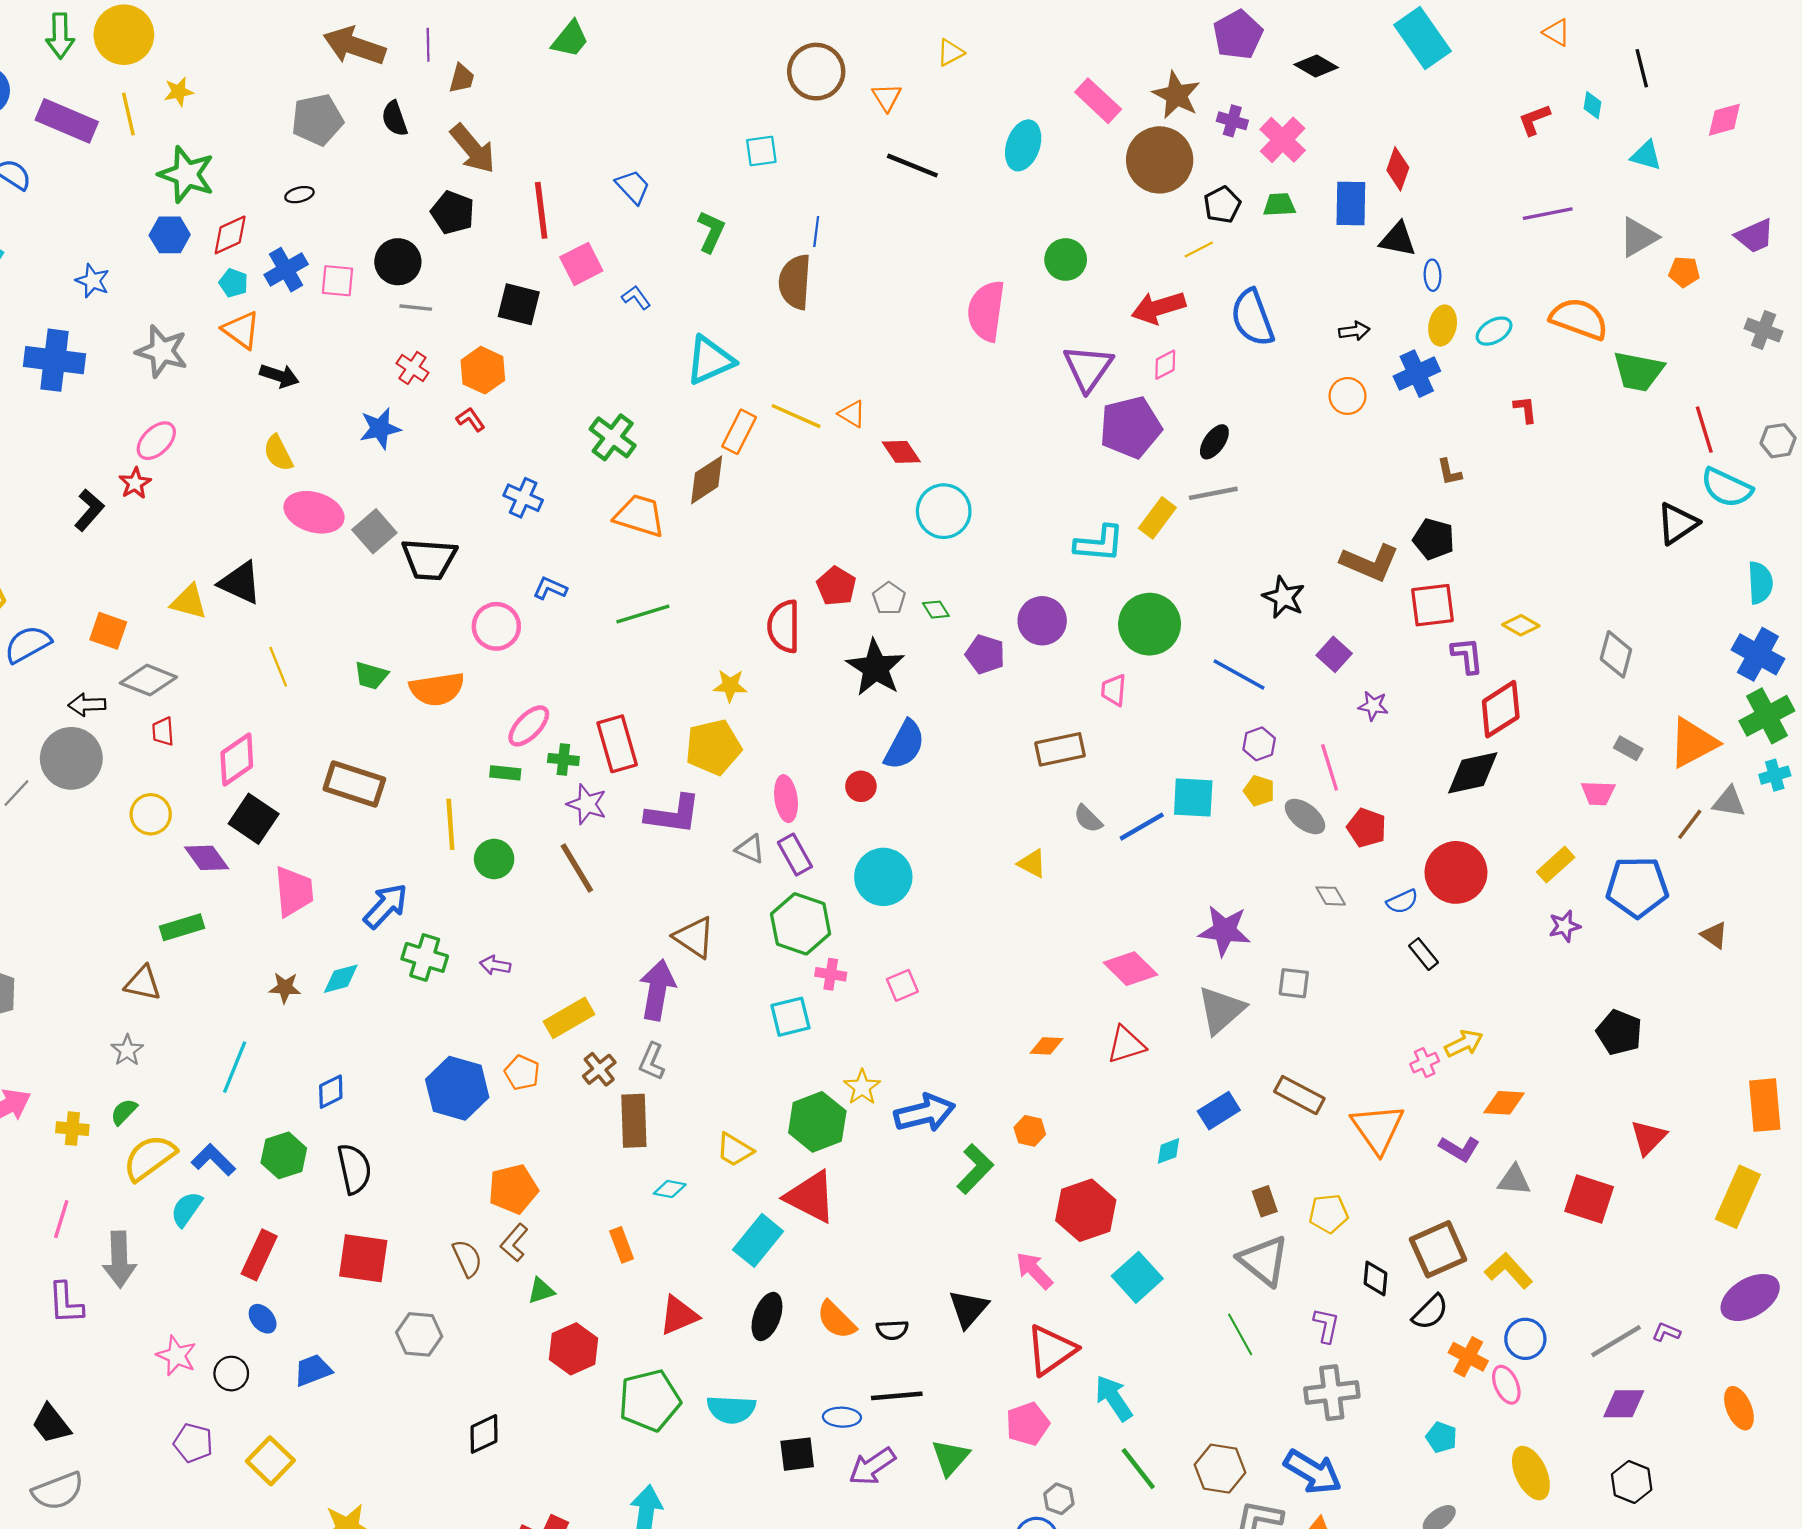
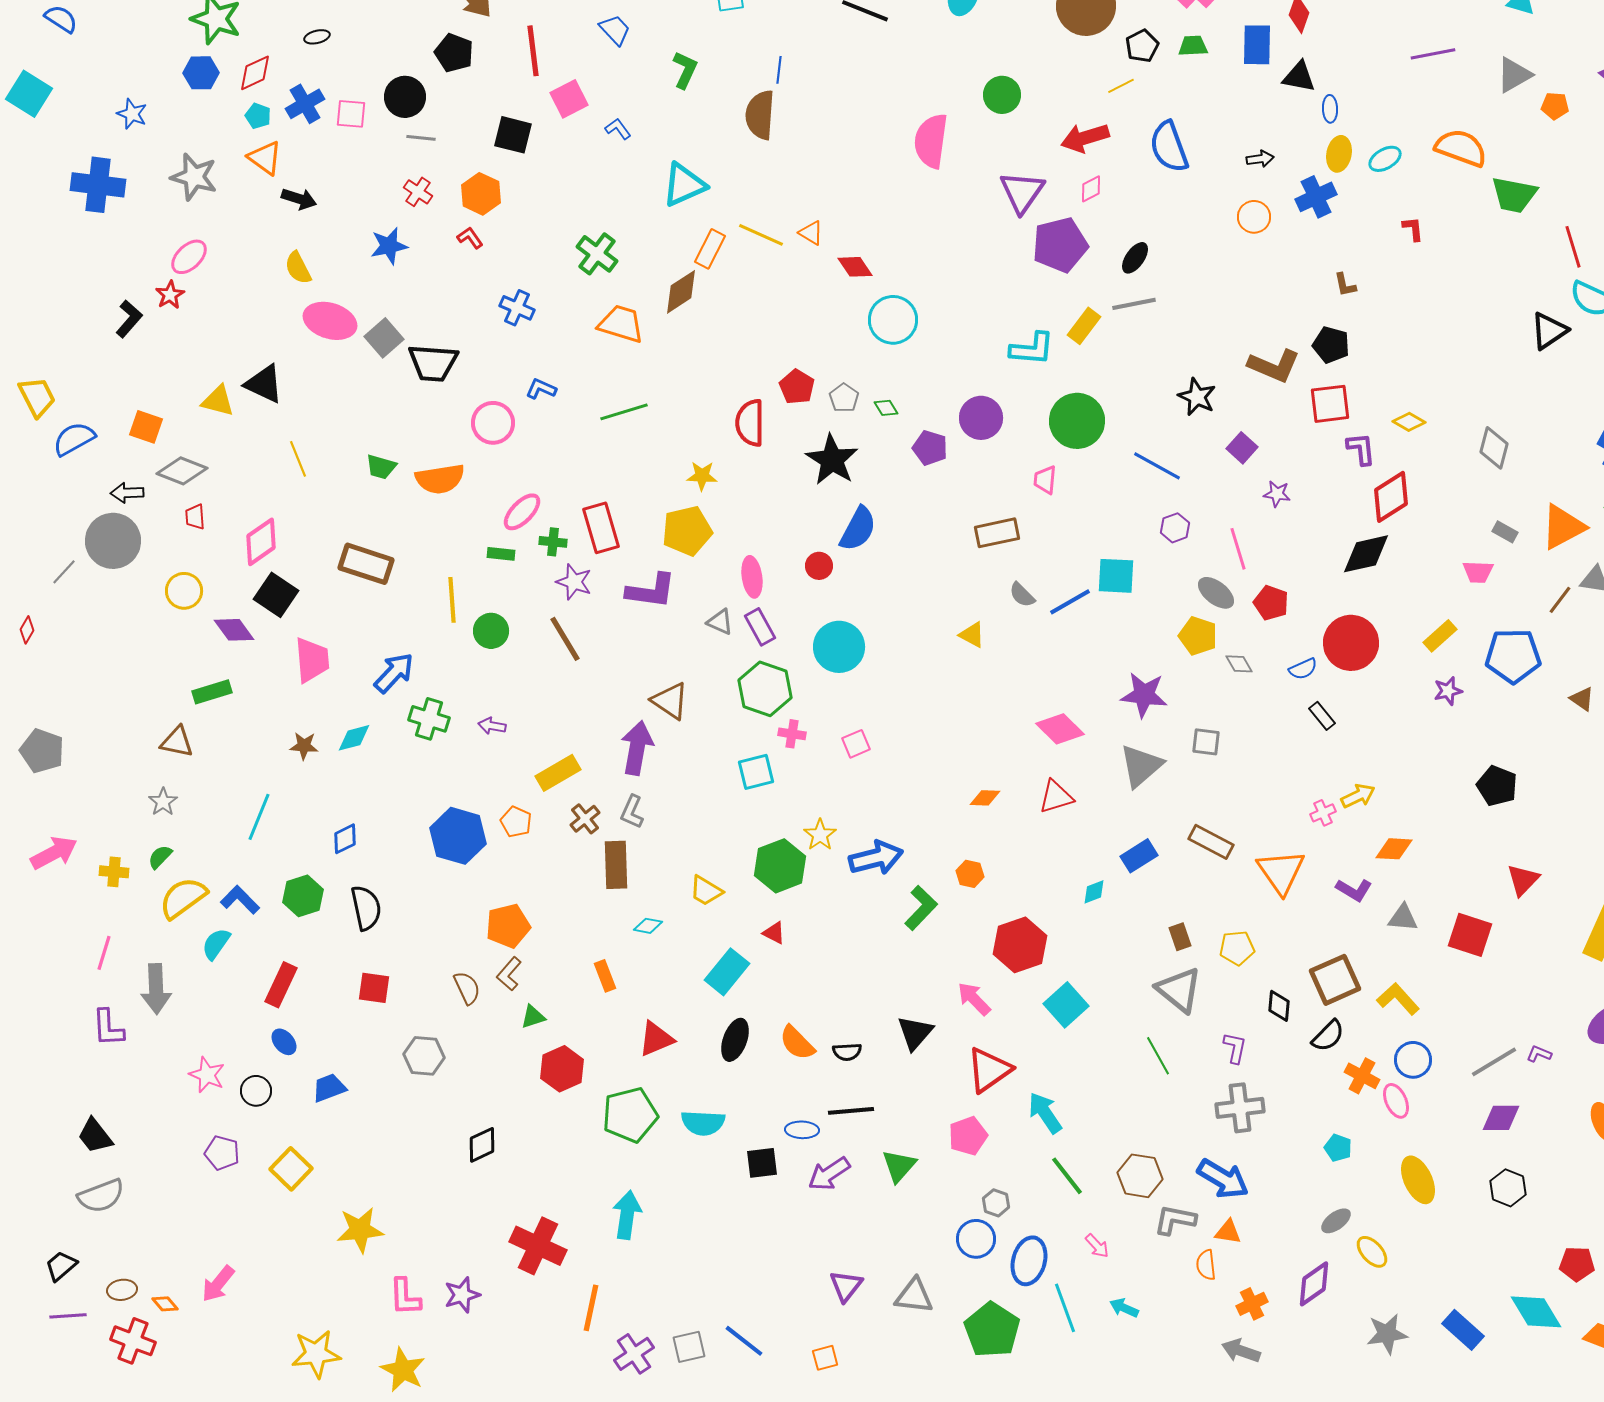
yellow pentagon: (1259, 791) -> (1198, 636), moved, size x1.4
red triangle: (811, 1197) -> (774, 933), size x0.5
red square: (363, 1258) -> (374, 988), size x0.7

